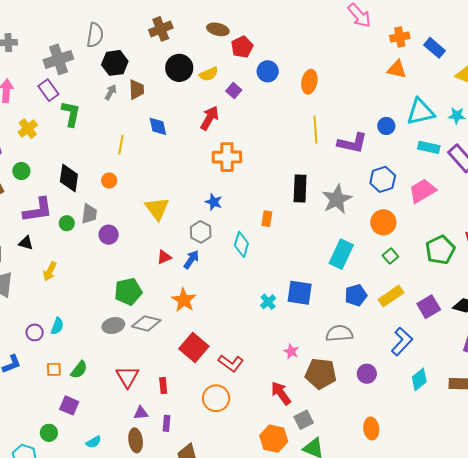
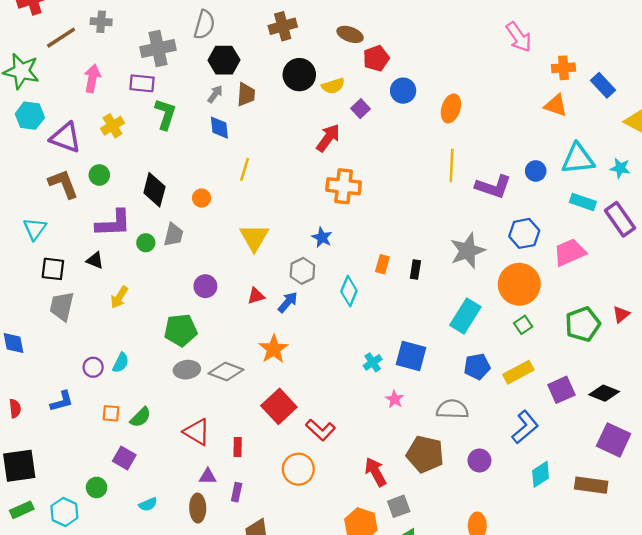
purple rectangle: (48, 90) -> (142, 83), turned -55
blue diamond: (158, 126) -> (219, 128), moved
yellow line: (121, 145) -> (245, 169), moved
black rectangle: (300, 189) -> (415, 269), moved, size x0.6
orange circle: (383, 222) -> (519, 284), size x1.4
purple circle: (109, 235) -> (205, 286), moved
green pentagon: (128, 292) -> (181, 330), moved
pink star: (291, 351) -> (395, 399), moved
red triangle: (128, 377) -> (197, 432), turned -35

